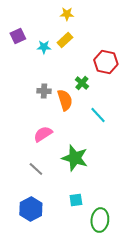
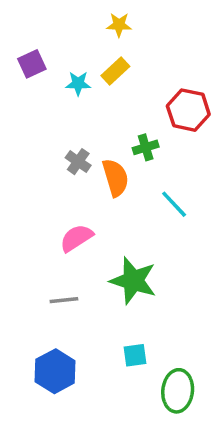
green cross: (82, 83) -> (146, 147), turned 32
gray cross: (44, 91) -> (78, 162), turned 32
gray line: (36, 169) -> (64, 300), turned -49

